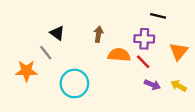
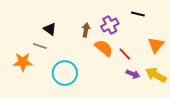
purple cross: (144, 39) -> (110, 25), moved, turned -30
gray line: (46, 53) -> (40, 46), turned -32
orange semicircle: (119, 55) -> (104, 48), turned 36
yellow arrow: (179, 86) -> (156, 75), size x1.5

